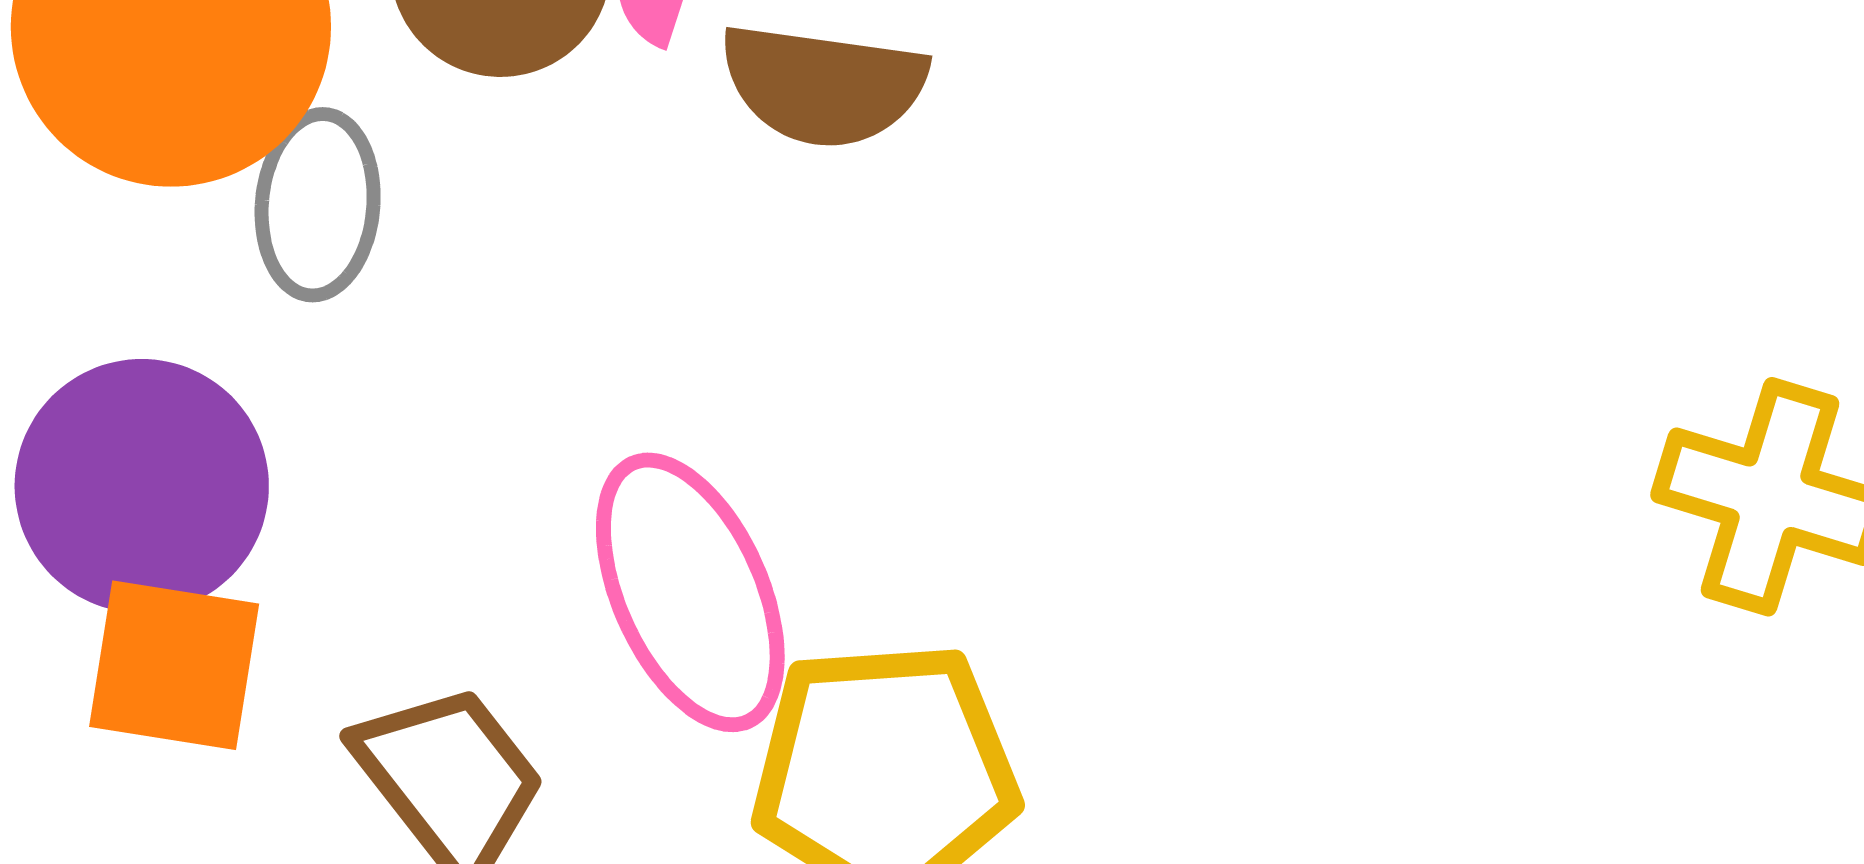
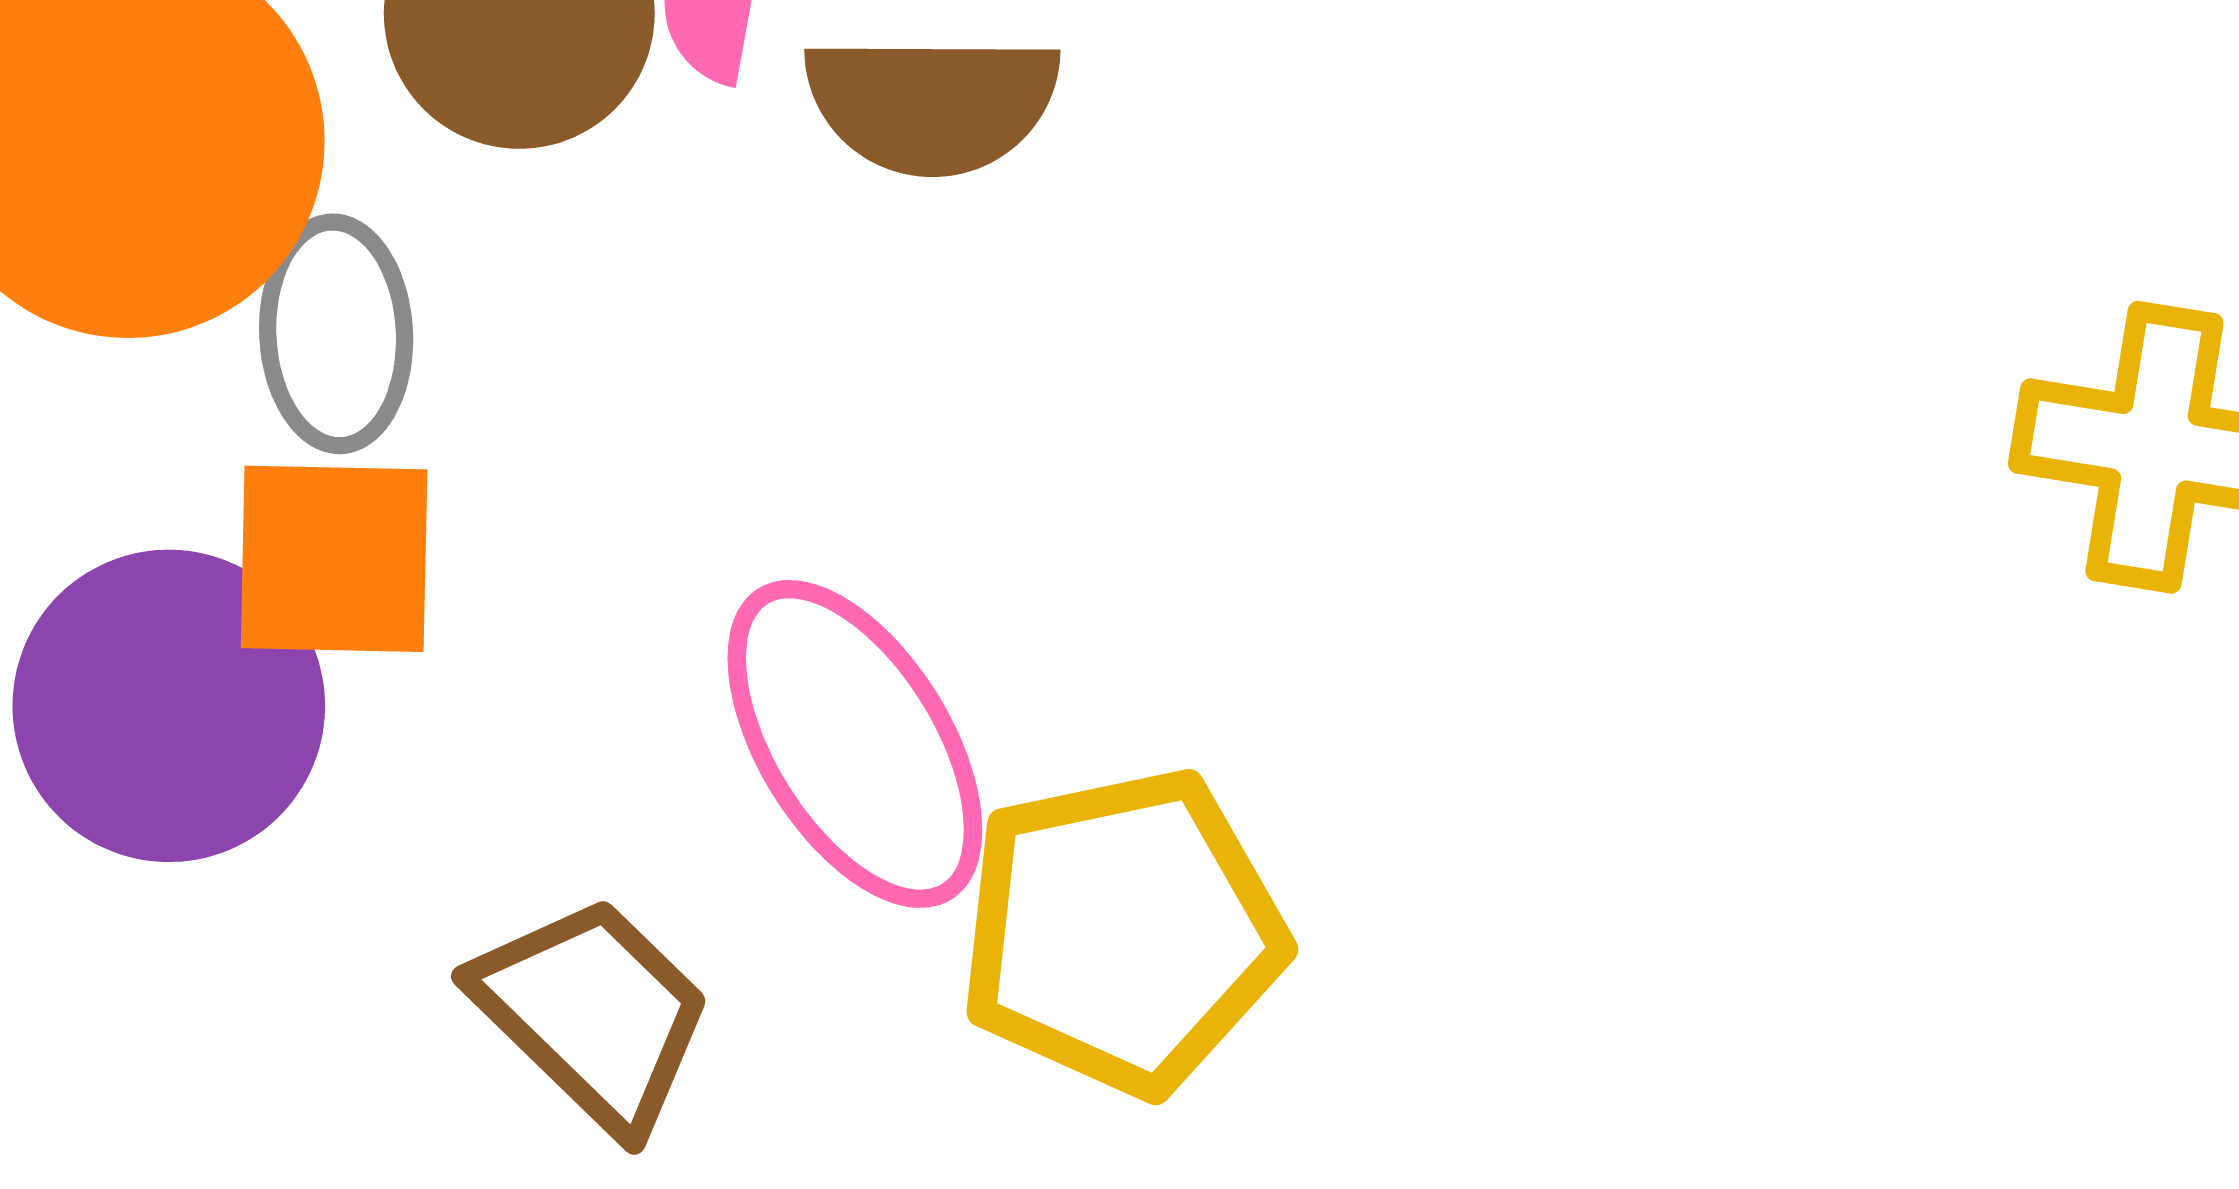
orange square: (174, 665) -> (334, 559), moved

